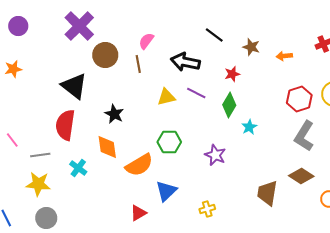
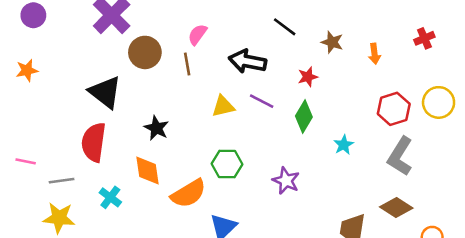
orange arrow: (284, 56) -> (374, 54), turned -91
cyan star: (249, 127) -> (344, 145), moved
pink line: (12, 140) -> (26, 161), turned -42

